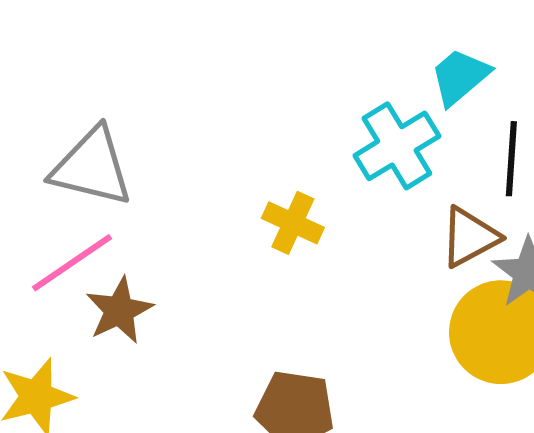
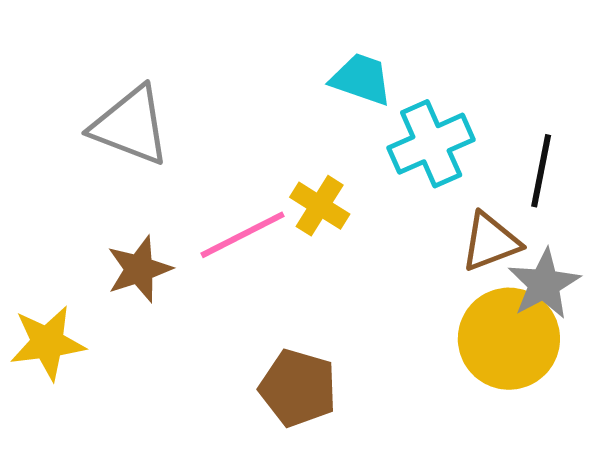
cyan trapezoid: (460, 77) -> (361, 79), moved, turned 52
pink line: (72, 263) -> (243, 235), moved

